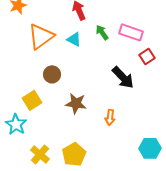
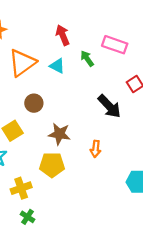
pink rectangle: (131, 32) -> (115, 45), moved
yellow cross: (40, 154) -> (21, 188), turned 30
yellow pentagon: (74, 154) -> (52, 165), moved, turned 30

